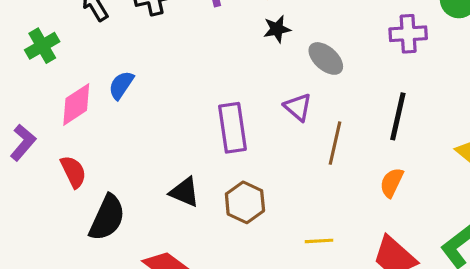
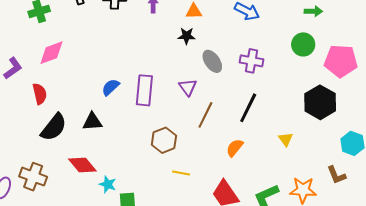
purple cross: (408, 34) -> (252, 61), moved
blue semicircle: (121, 85) -> (111, 87), moved
black triangle: (185, 192) -> (92, 122), moved, turned -40
brown hexagon: (245, 202) -> (164, 140), moved

